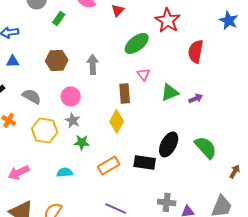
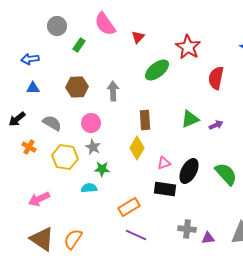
pink triangle: (144, 74) -> (164, 163), moved, turned 48
orange rectangle: (109, 165) -> (129, 207), moved
cyan semicircle: (65, 172) -> (89, 188), moved

